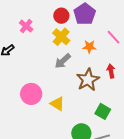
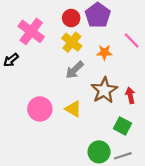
pink cross: (26, 26) -> (31, 31), size x1.6
red arrow: (111, 71) -> (130, 95), moved
yellow triangle: (57, 104) -> (73, 109), moved

